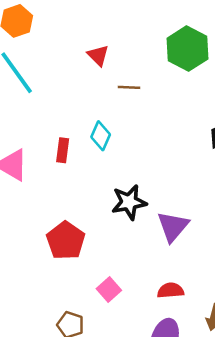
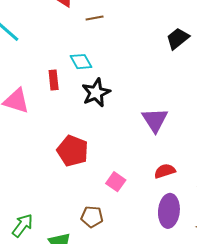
cyan diamond: (101, 136) -> (81, 62), turned -40
black star: (129, 202) -> (96, 93), moved

